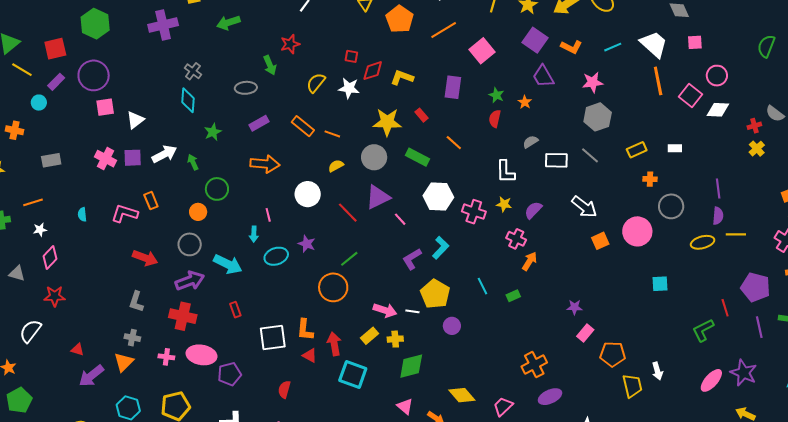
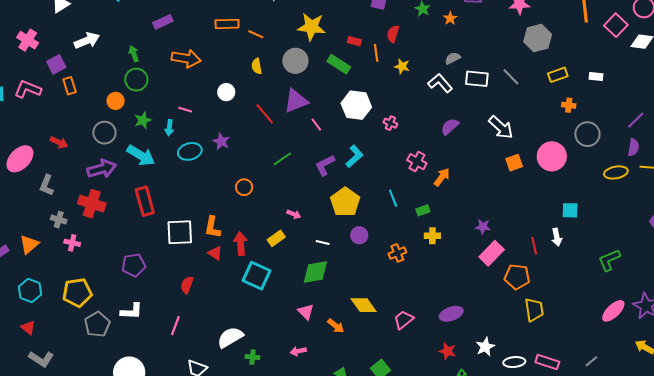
red rectangle: (422, 115) -> (354, 41), moved, turned -40
gray hexagon: (598, 117) -> (538, 38), moved
red semicircle: (495, 119) -> (393, 34), moved
purple rectangle: (259, 123) -> (163, 22), moved
orange rectangle: (303, 126) -> (227, 24), turned -45
green star: (213, 132) -> (143, 120), moved
orange line: (454, 143) -> (376, 53), turned 36
purple square: (133, 158) -> (56, 64), moved, turned -30
green arrow: (193, 162) -> (134, 54), moved
yellow semicircle: (336, 166) -> (257, 66), turned -77
white L-shape: (505, 172) -> (440, 83), moved, turned 135
purple line: (718, 189) -> (636, 120), turned 48
white circle: (308, 194) -> (226, 92), size x0.7
yellow star: (504, 204) -> (402, 66), moved
pink cross: (474, 212) -> (390, 123), size x0.6
pink L-shape: (125, 213) -> (28, 89), moved
pink line: (268, 215) -> (185, 110), turned -64
pink cross: (516, 239) -> (417, 162), moved
red arrow: (145, 258) -> (59, 142), size x0.7
green line: (349, 259) -> (282, 159), moved
orange circle: (333, 287) -> (244, 187), size x0.6
red line: (725, 308) -> (534, 246), moved
red rectangle: (235, 310) -> (145, 201), size x1.8
pink arrow: (385, 310) -> (294, 214), size x0.6
white line: (412, 311) -> (323, 242), moved
pink rectangle: (585, 333) -> (492, 253), size x1.4
gray cross: (132, 338) -> (59, 220), moved
yellow cross: (395, 339) -> (432, 236), moved
pink ellipse: (201, 355) -> (20, 159), moved, turned -60
orange cross: (534, 365) -> (397, 253), moved, size x0.7
white arrow: (657, 371) -> (557, 237), moved

